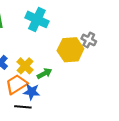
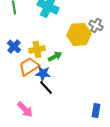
yellow cross: (25, 66) -> (37, 49), turned 35
black line: (23, 107) -> (46, 87), moved, turned 42

